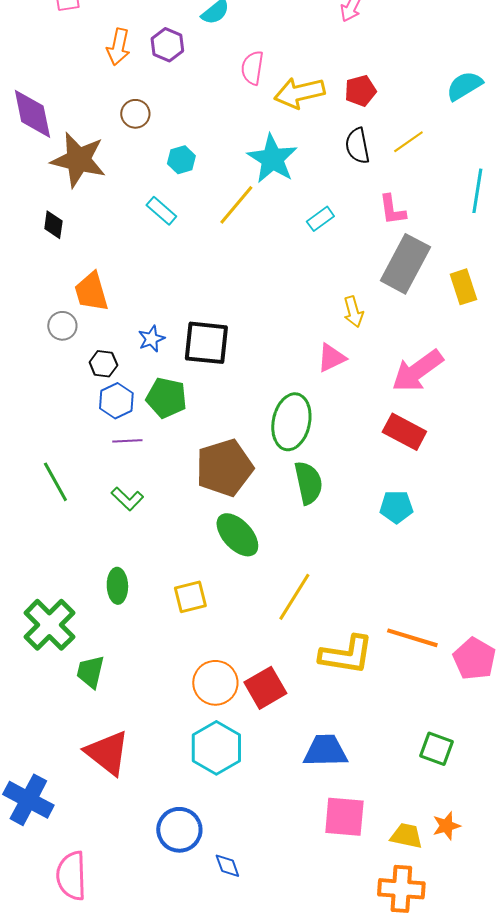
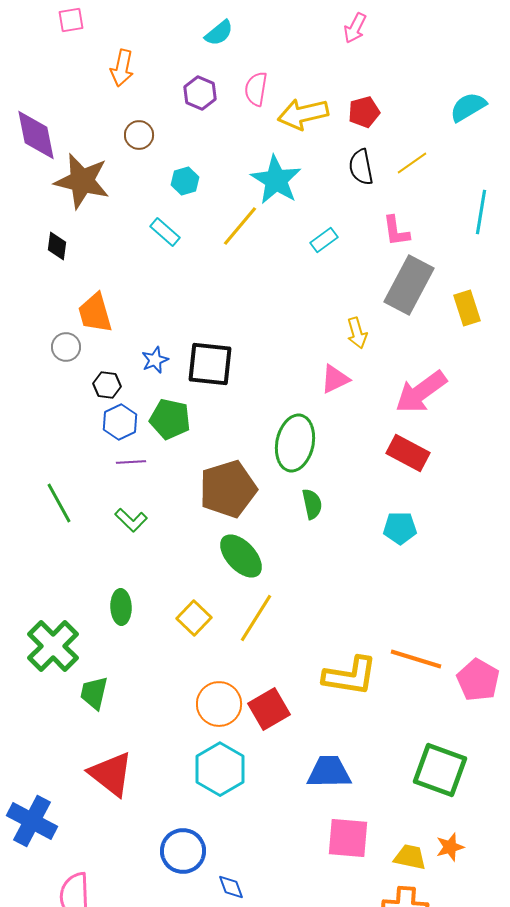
purple hexagon: (167, 45) -> (200, 93), moved
green semicircle: (308, 483) -> (312, 504), size x0.7
yellow square: (190, 597) -> (194, 618), turned -32
yellow line: (294, 597) -> (256, 618), moved
green square: (436, 749) -> (440, 770), size x1.6

